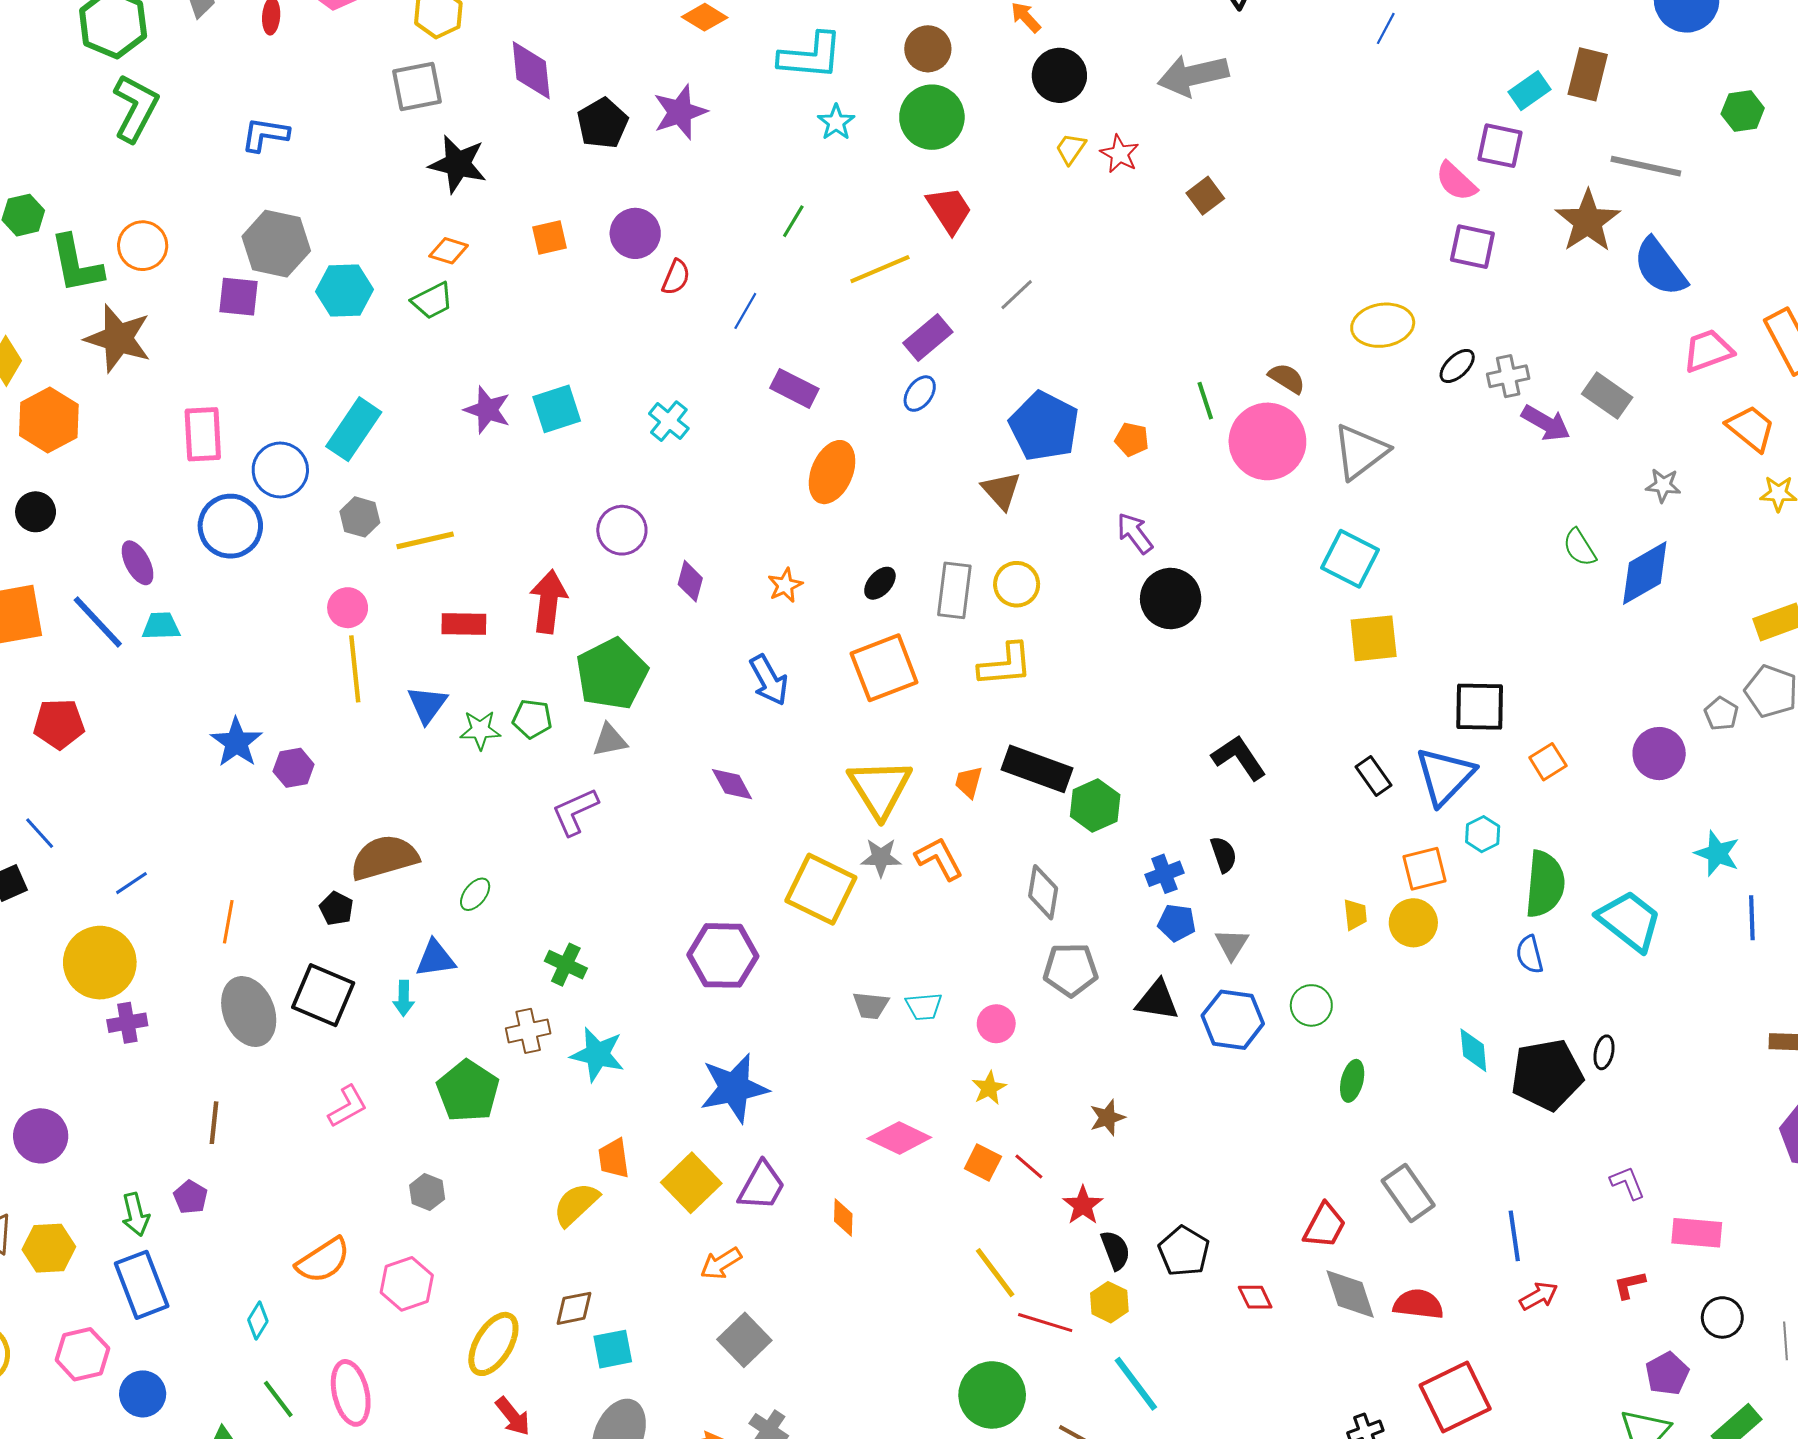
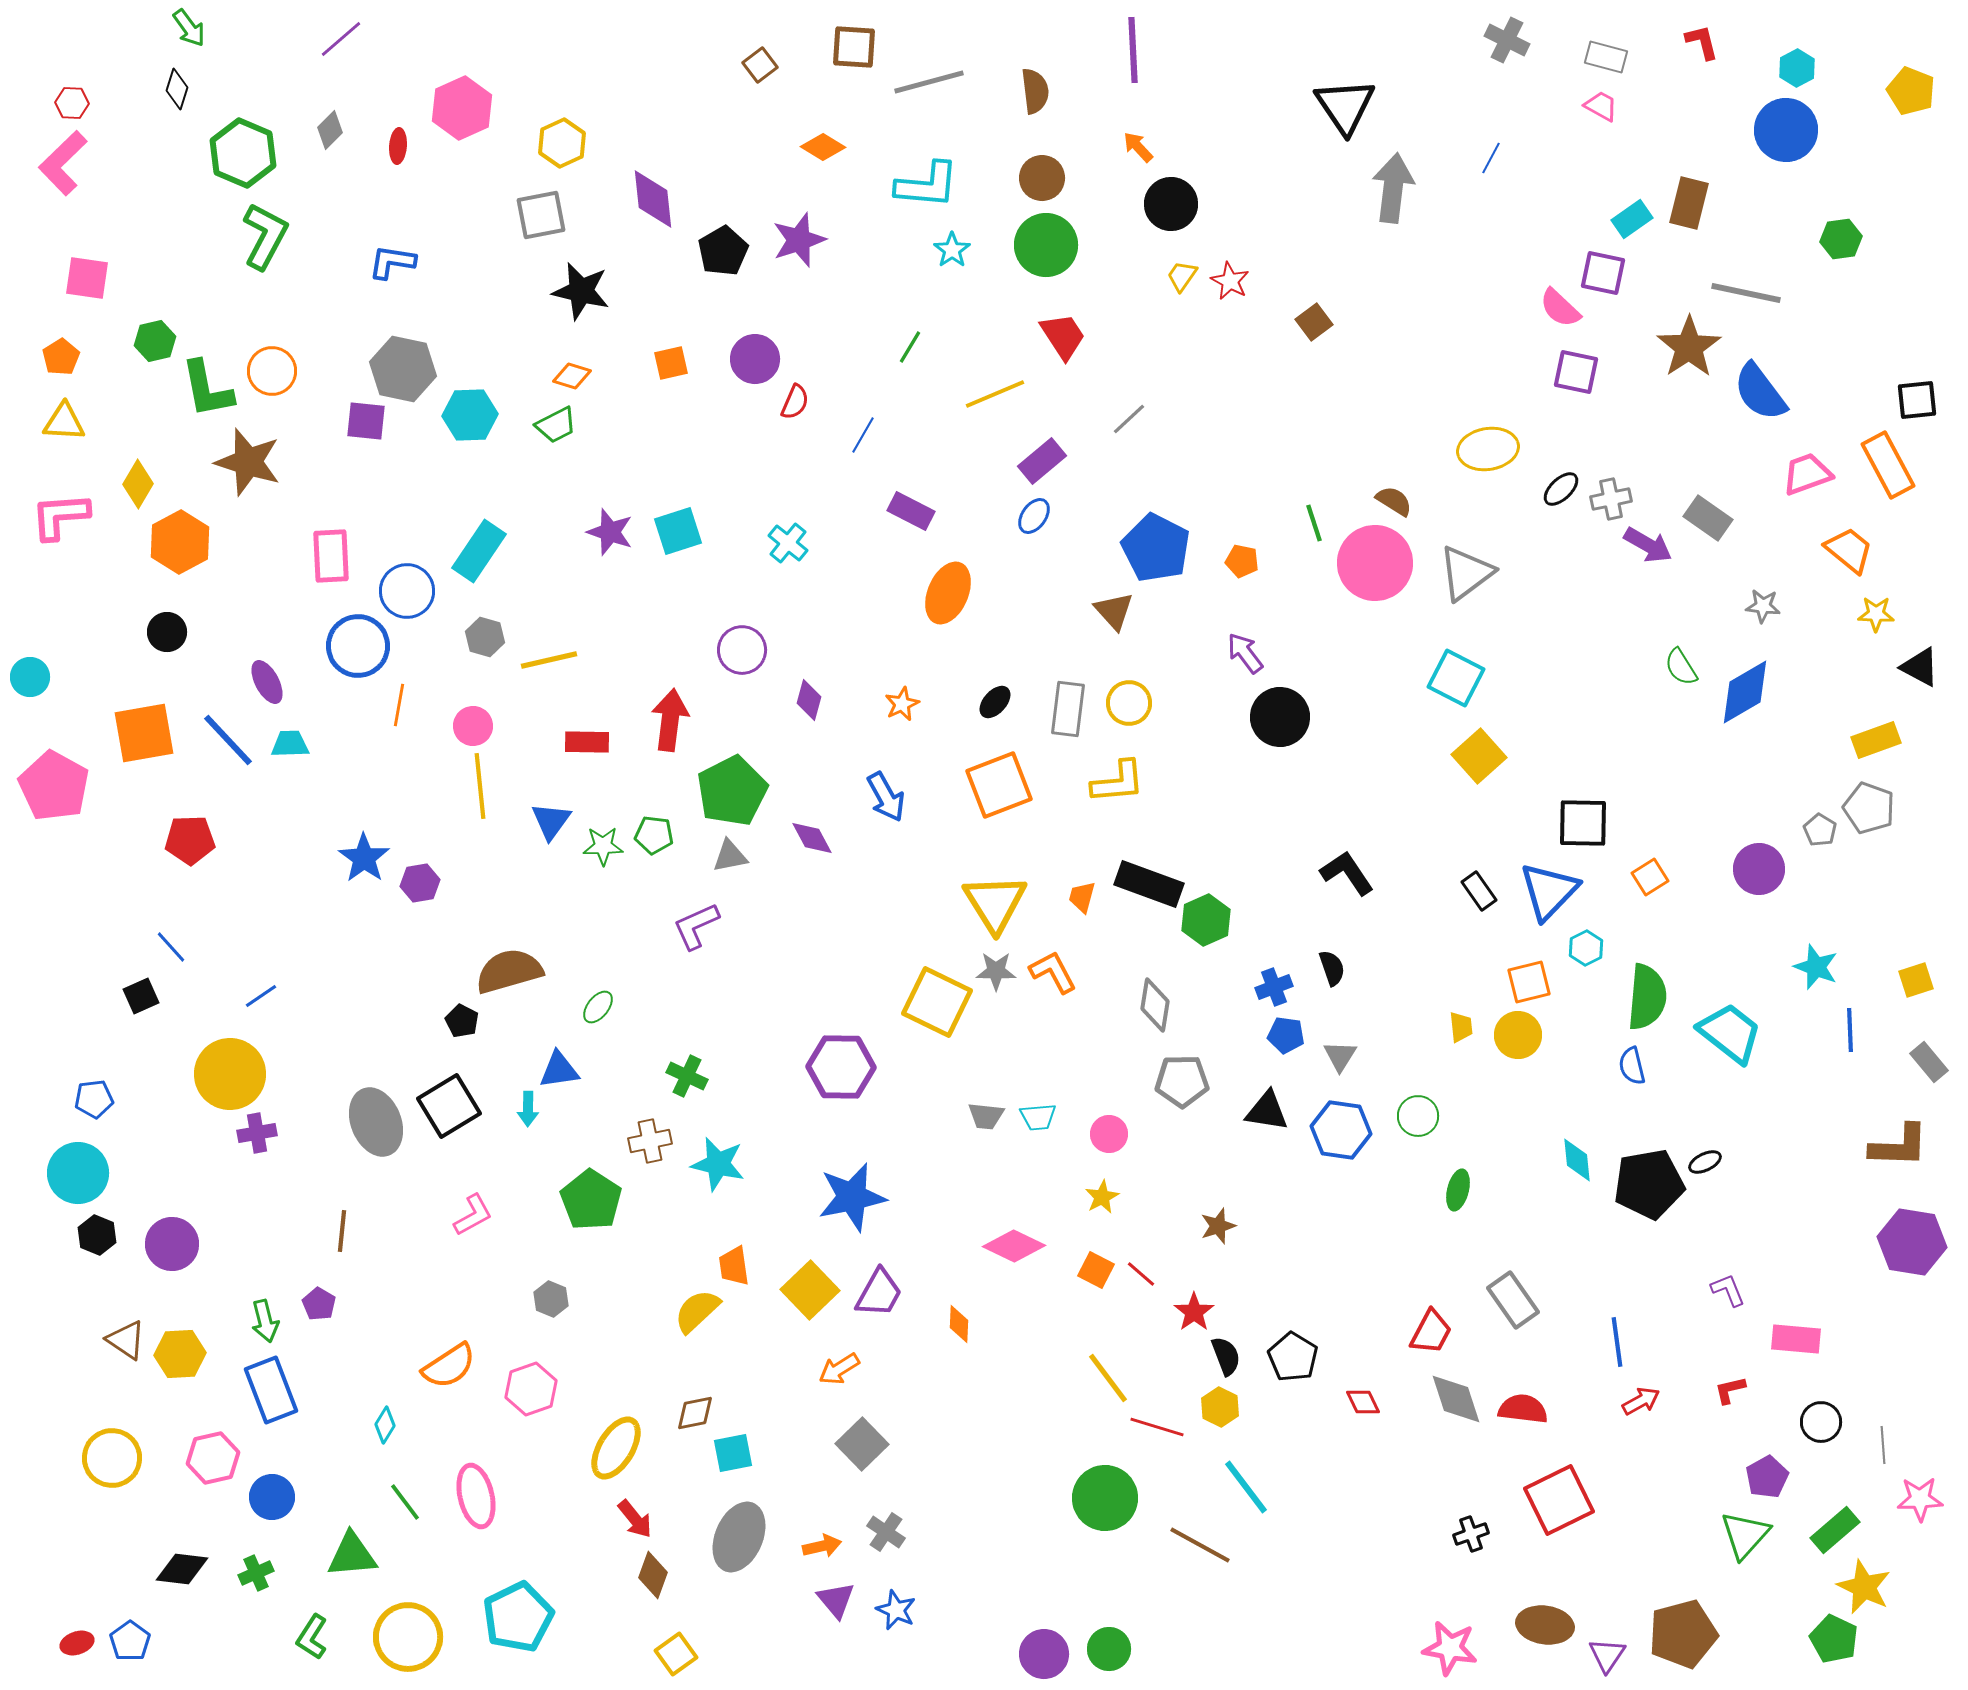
gray arrow: (1193, 75) -> (1393, 188), moved, turned 110
yellow square: (1374, 638) -> (1479, 756), turned -36
purple diamond: (732, 784) -> (812, 838), moved
orange line: (228, 922) -> (399, 705), moved
black square: (323, 995) -> (449, 1106), turned 36
black ellipse: (1604, 1052) -> (1705, 1162), turned 52

